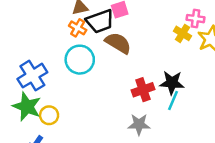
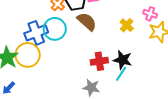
yellow cross: (182, 33) -> (127, 25), moved
blue cross: (32, 76) -> (36, 33), moved
yellow circle: (49, 115) -> (28, 55), moved, size x1.6

